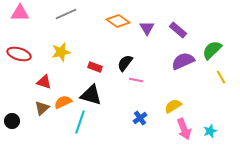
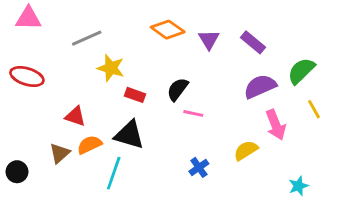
gray line: (66, 14) -> (87, 38), moved
yellow star: (61, 52) -> (111, 68), moved, turned 30
red triangle: (44, 82) -> (75, 116), moved
pink arrow: (184, 129) -> (276, 125), moved

